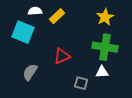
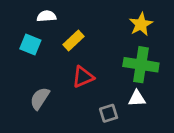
yellow rectangle: (57, 16) -> (74, 40), moved
cyan square: (23, 32) -> (30, 45), size x0.7
gray square: (81, 83) -> (109, 113), turned -32

